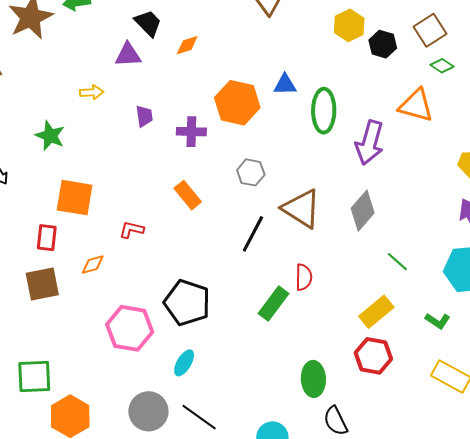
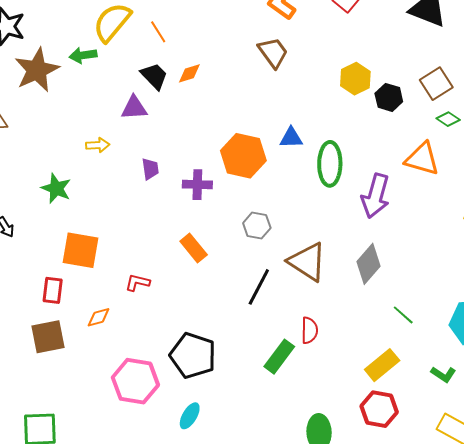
orange diamond: (187, 45) -> (189, 73), moved

